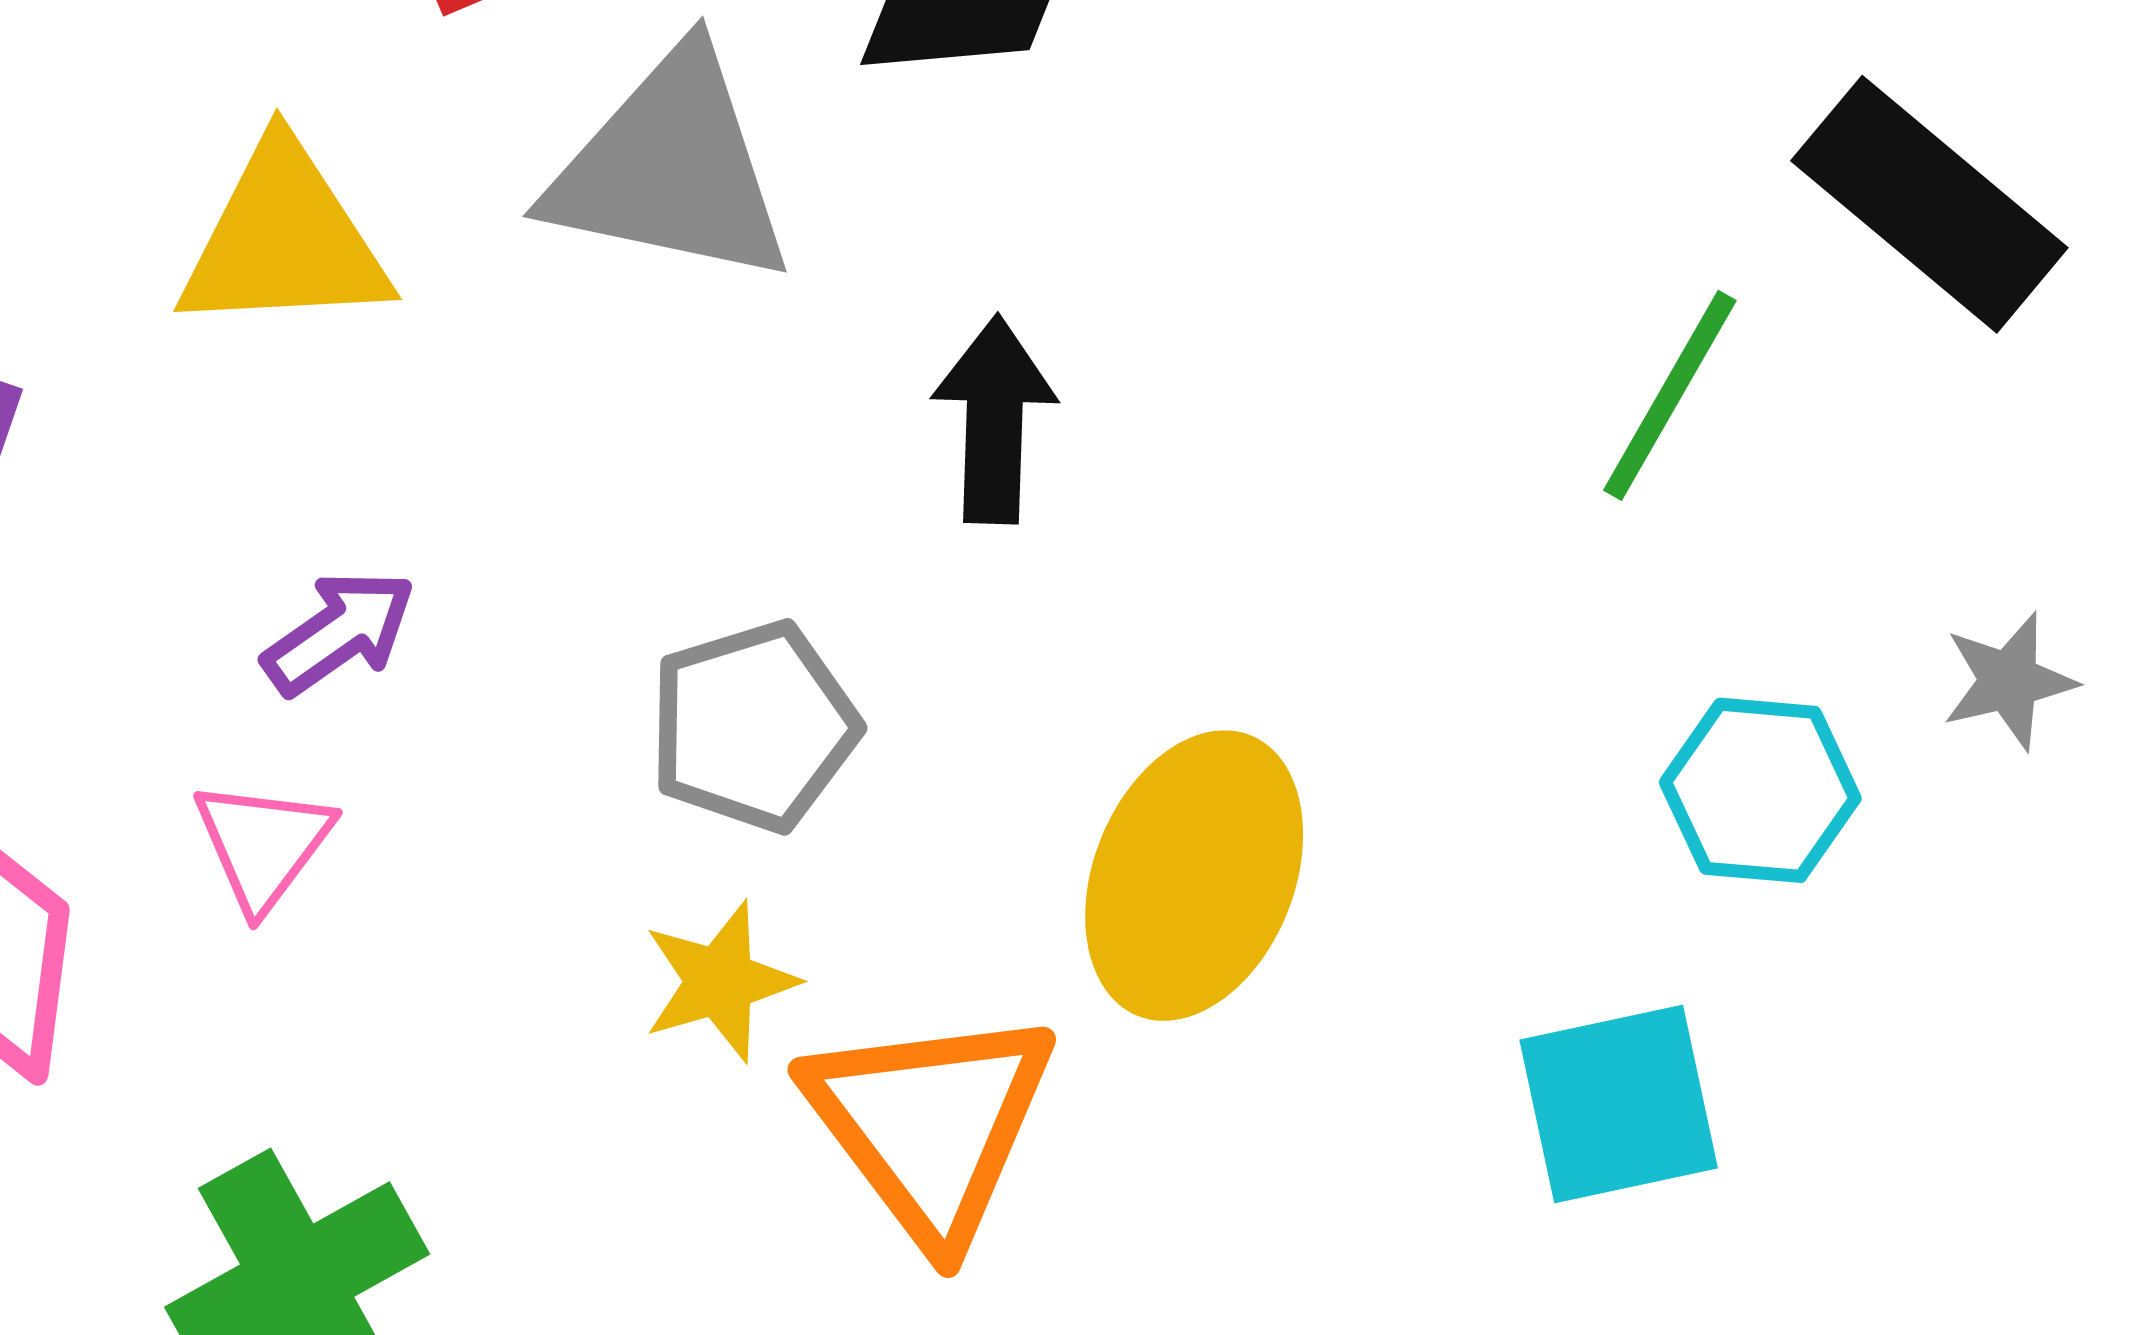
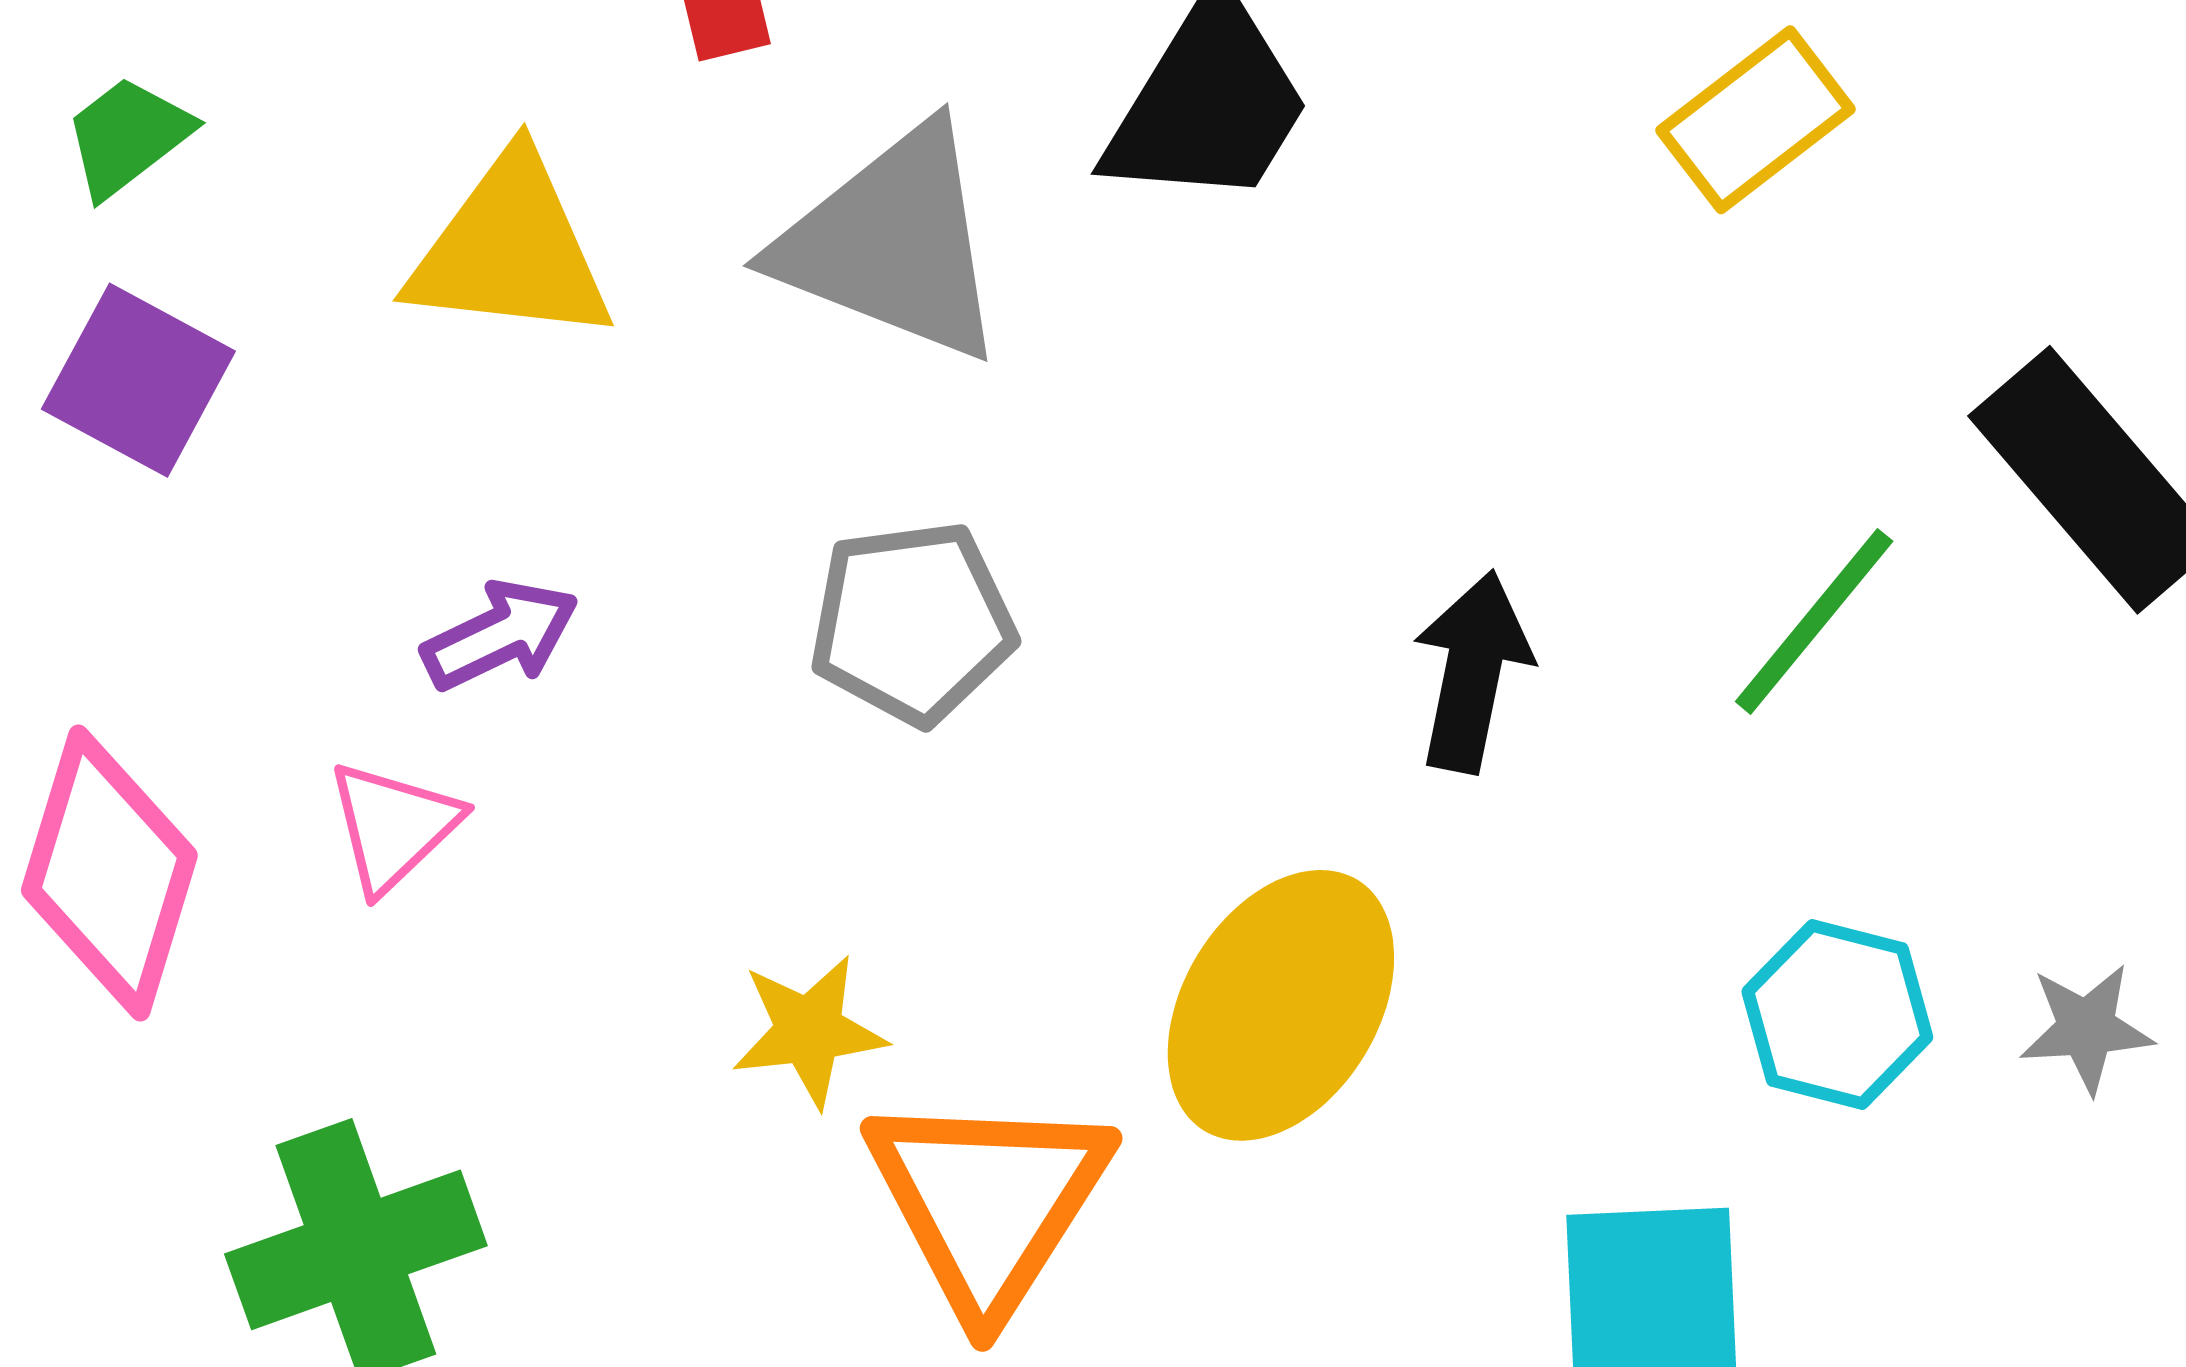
black arrow: (994, 420) -> (1472, 672), moved
gray star: (2009, 681) -> (2086, 1028), moved
gray pentagon: (753, 726) -> (912, 623), moved

